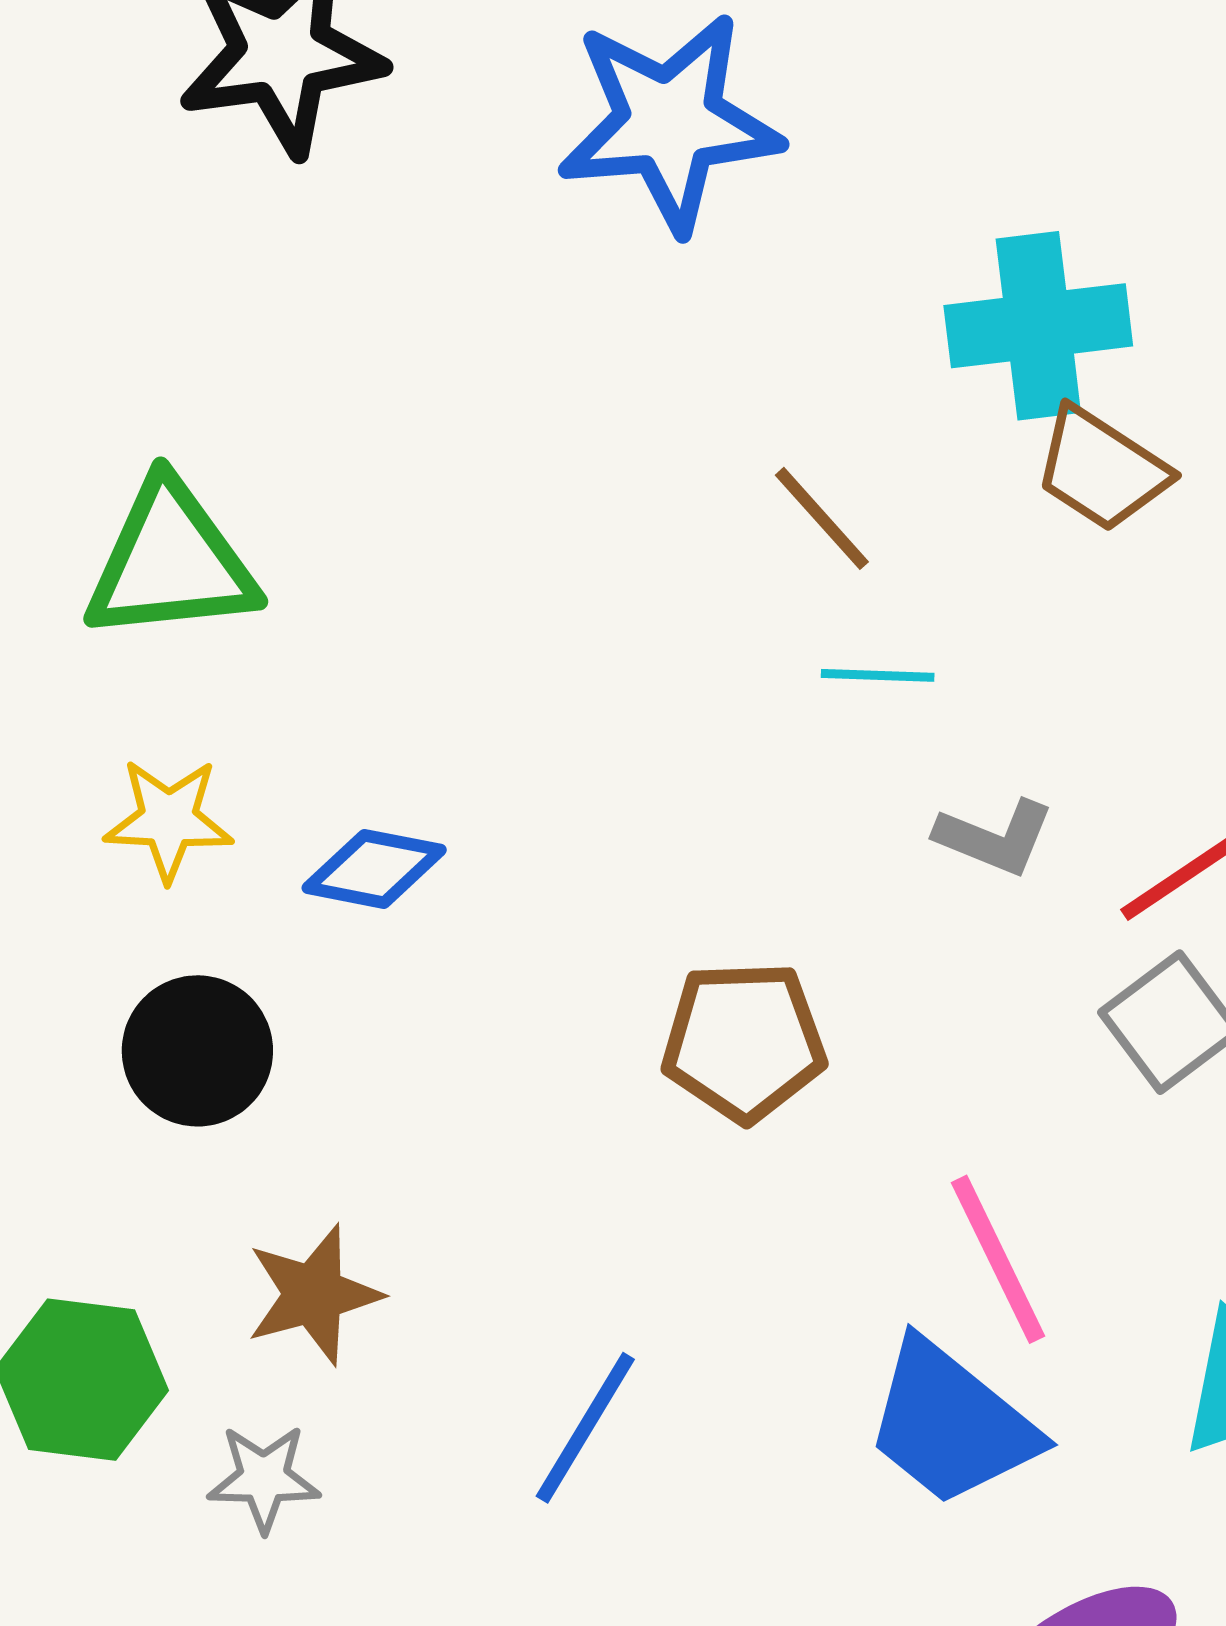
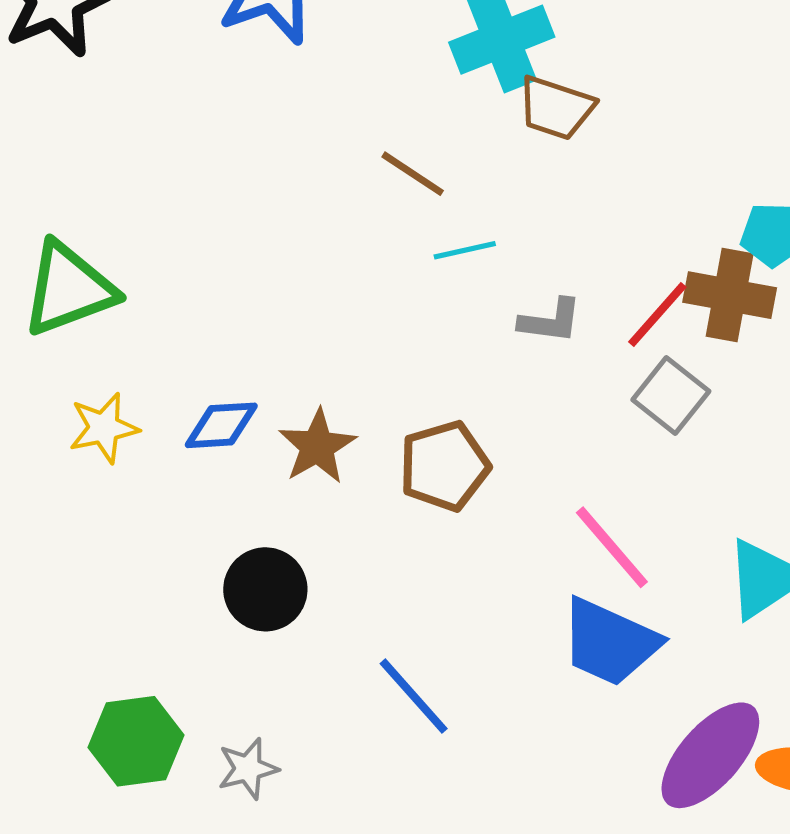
black circle: (197, 1051) -> (265, 589), moved
brown star: (314, 1295) -> (317, 446), moved
blue line: (585, 1428) -> (414, 696), turned -58

